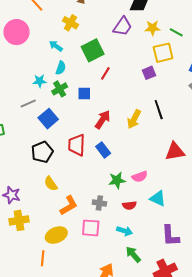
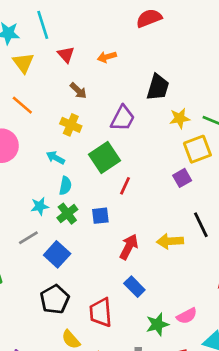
purple trapezoid: (122, 26) -> (123, 118), moved
yellow arrow: (134, 119) -> (170, 241), turned 66
red trapezoid: (77, 145) -> (101, 312), moved

